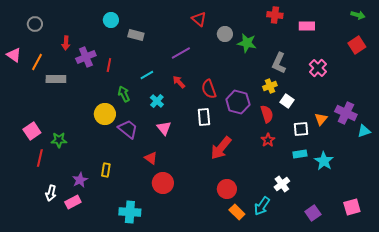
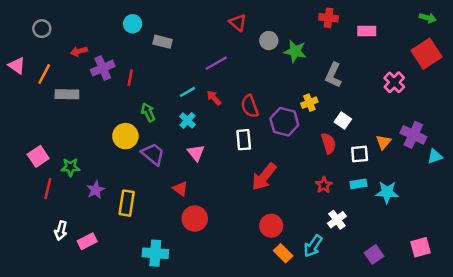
red arrow: (66, 43) -> (79, 51), turned 72
red square: (357, 45) -> (427, 54), size x1.4
pink cross: (318, 68) -> (394, 82), moved
cyan line: (147, 75) -> (188, 92), moved
yellow cross: (270, 86) -> (309, 103), moved
red semicircle: (267, 114) -> (329, 143), moved
red star: (268, 140) -> (324, 185), moved
cyan star: (324, 161) -> (387, 192), turned -30
yellow rectangle: (106, 170) -> (127, 203), size x1.5
purple star: (80, 180) -> (96, 190), moved

